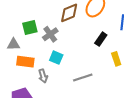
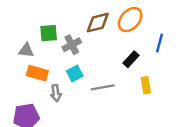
cyan square: (56, 58) -> (75, 74), turned 32
gray line: (83, 78) -> (103, 87), moved

